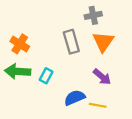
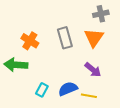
gray cross: (93, 15) -> (101, 14), moved
orange cross: (20, 44) -> (30, 41), moved
cyan rectangle: (46, 76) -> (42, 90), moved

